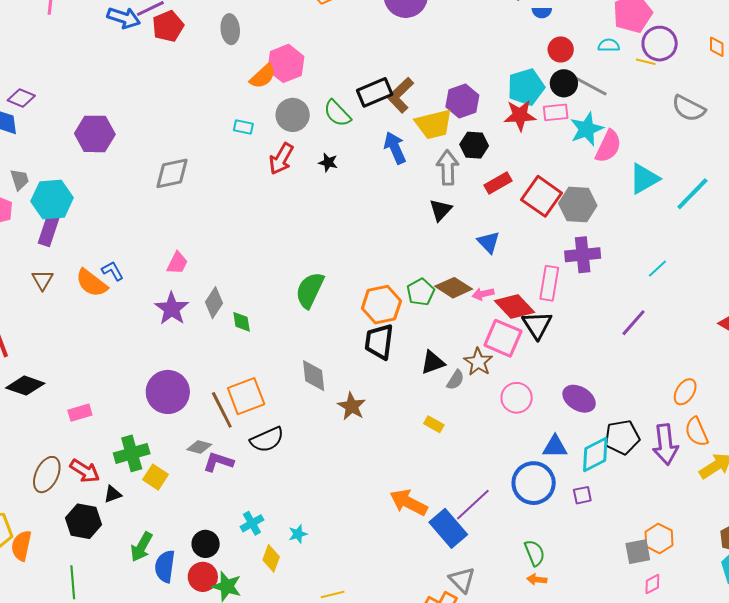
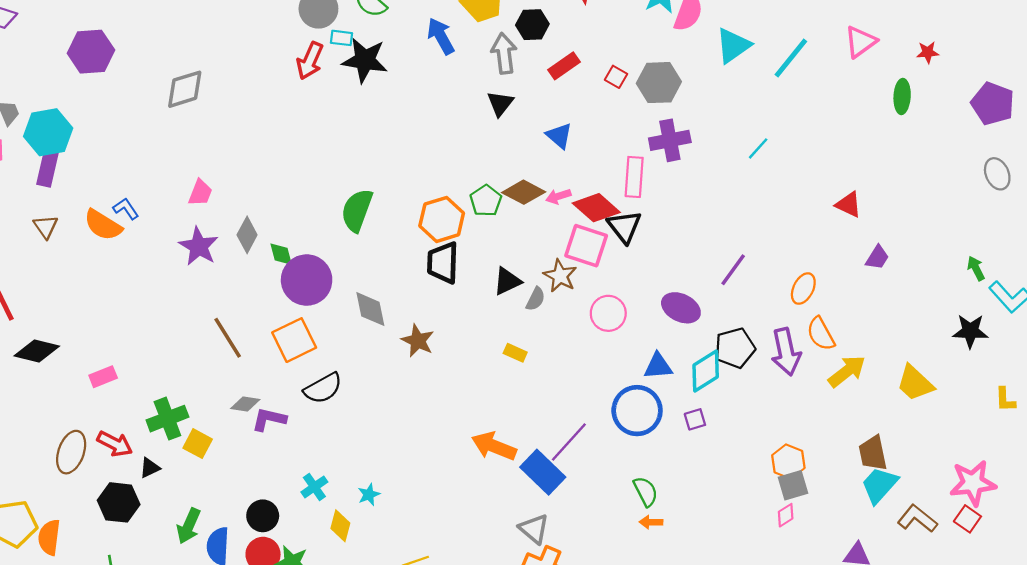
cyan rectangle: (243, 127) -> (341, 38), moved
black star: (328, 162) -> (365, 60), size x2.0
red square: (542, 196) -> (616, 77), size x0.5
purple line: (633, 323) -> (733, 270), moved
purple circle: (168, 392) -> (307, 280), moved
brown line: (222, 410) -> (228, 338), moved
gray square: (638, 552) -> (793, 485), moved
gray triangle: (462, 580) -> (534, 529), moved

